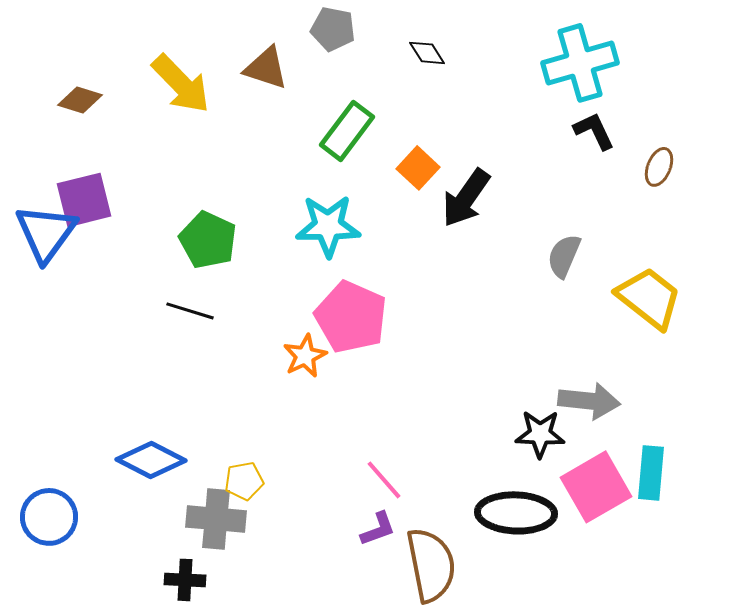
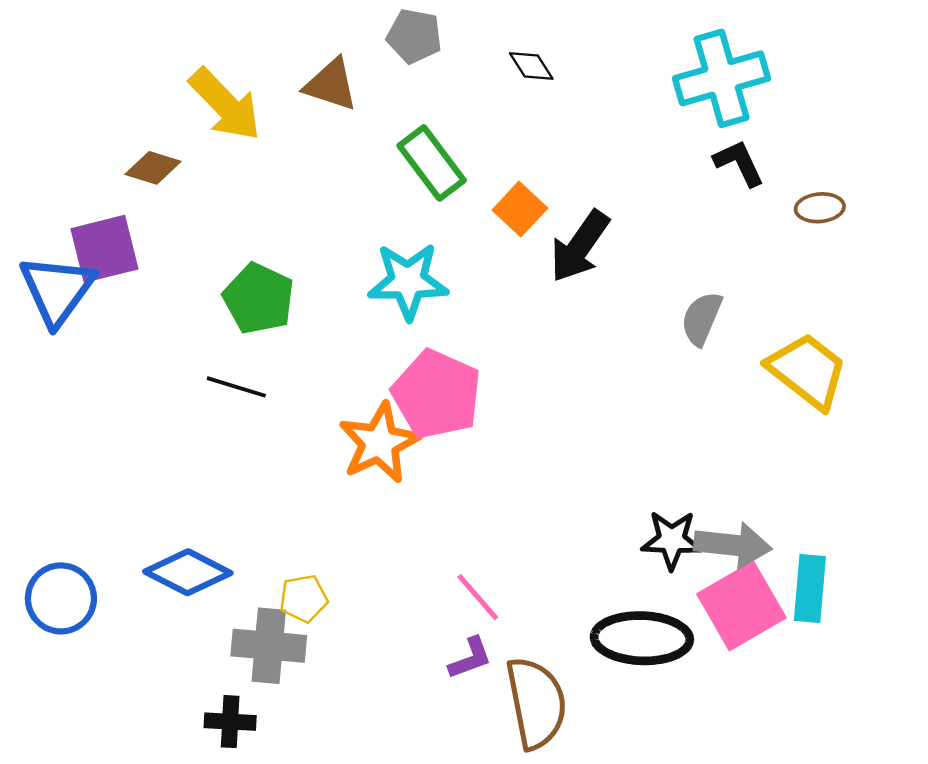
brown diamond: (80, 100) -> (153, 168), moved
green rectangle: (347, 131) -> (432, 163), turned -74
brown ellipse: (659, 167) -> (820, 208), turned 63
orange star: (305, 356) -> (379, 443), size x1.5
gray arrow: (589, 401) -> (733, 545), moved
blue circle: (49, 517) -> (61, 598), moved

